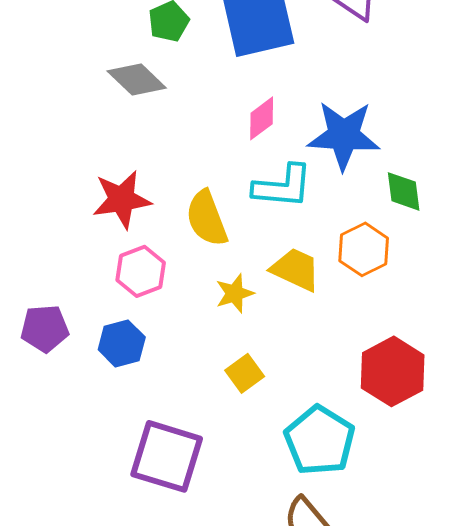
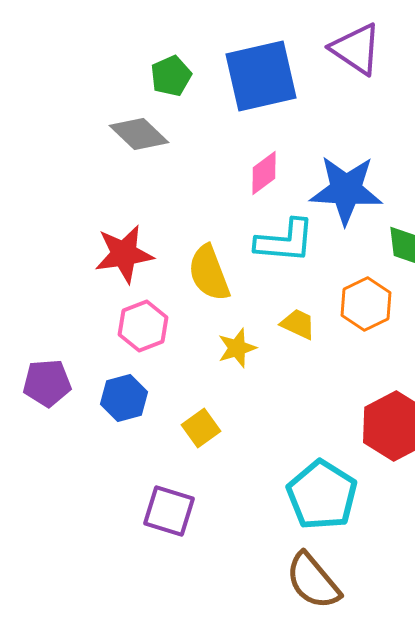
yellow trapezoid: (296, 269) -> (298, 324), size x0.7
yellow square: (245, 373) -> (201, 428), moved
purple square: (167, 456) -> (169, 511), size x0.7

